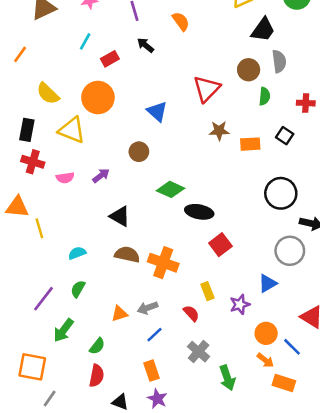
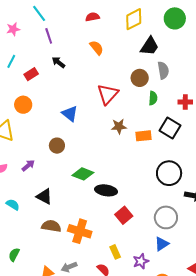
orange semicircle: (181, 21) -> (97, 48), moved
orange circle: (98, 98) -> (23, 105), size x0.7
black square: (285, 136) -> (170, 128), size x1.5
gray circle: (290, 251) -> (166, 217), moved
cyan semicircle: (77, 253) -> (13, 205), moved, turned 56

